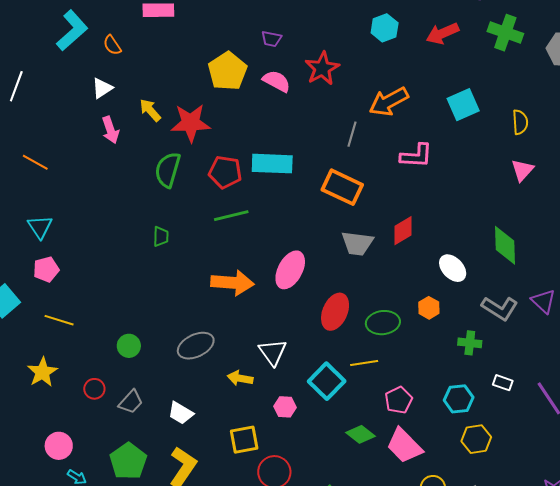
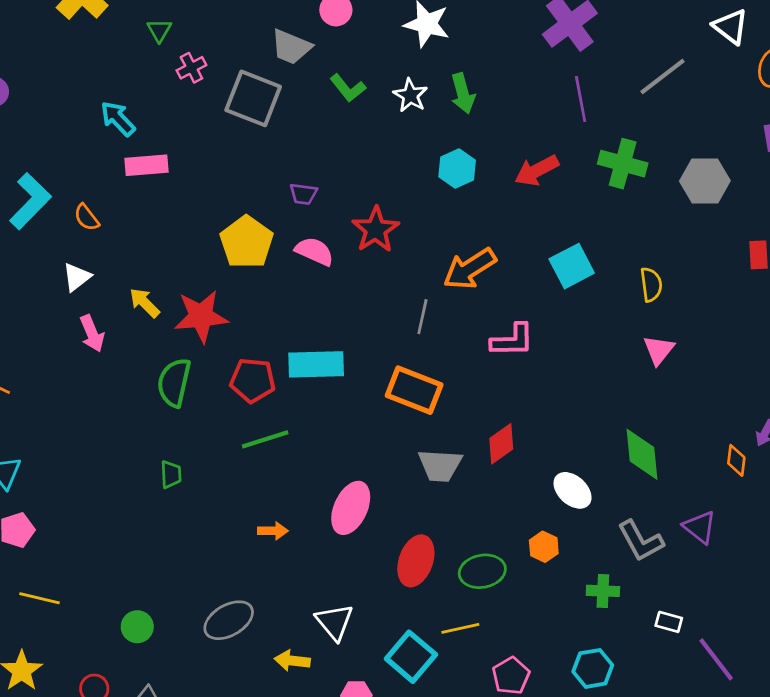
orange arrow: (232, 283) -> (273, 531), size x0.5
gray L-shape: (500, 308) -> (641, 541), turned 33
white rectangle: (503, 383) -> (669, 622), moved

